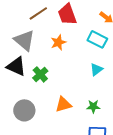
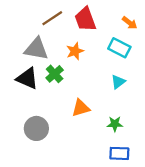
gray triangle: (24, 40) -> (36, 49), turned -30
green cross: (40, 74) -> (55, 74), moved
orange triangle: (63, 104) -> (81, 108), moved

